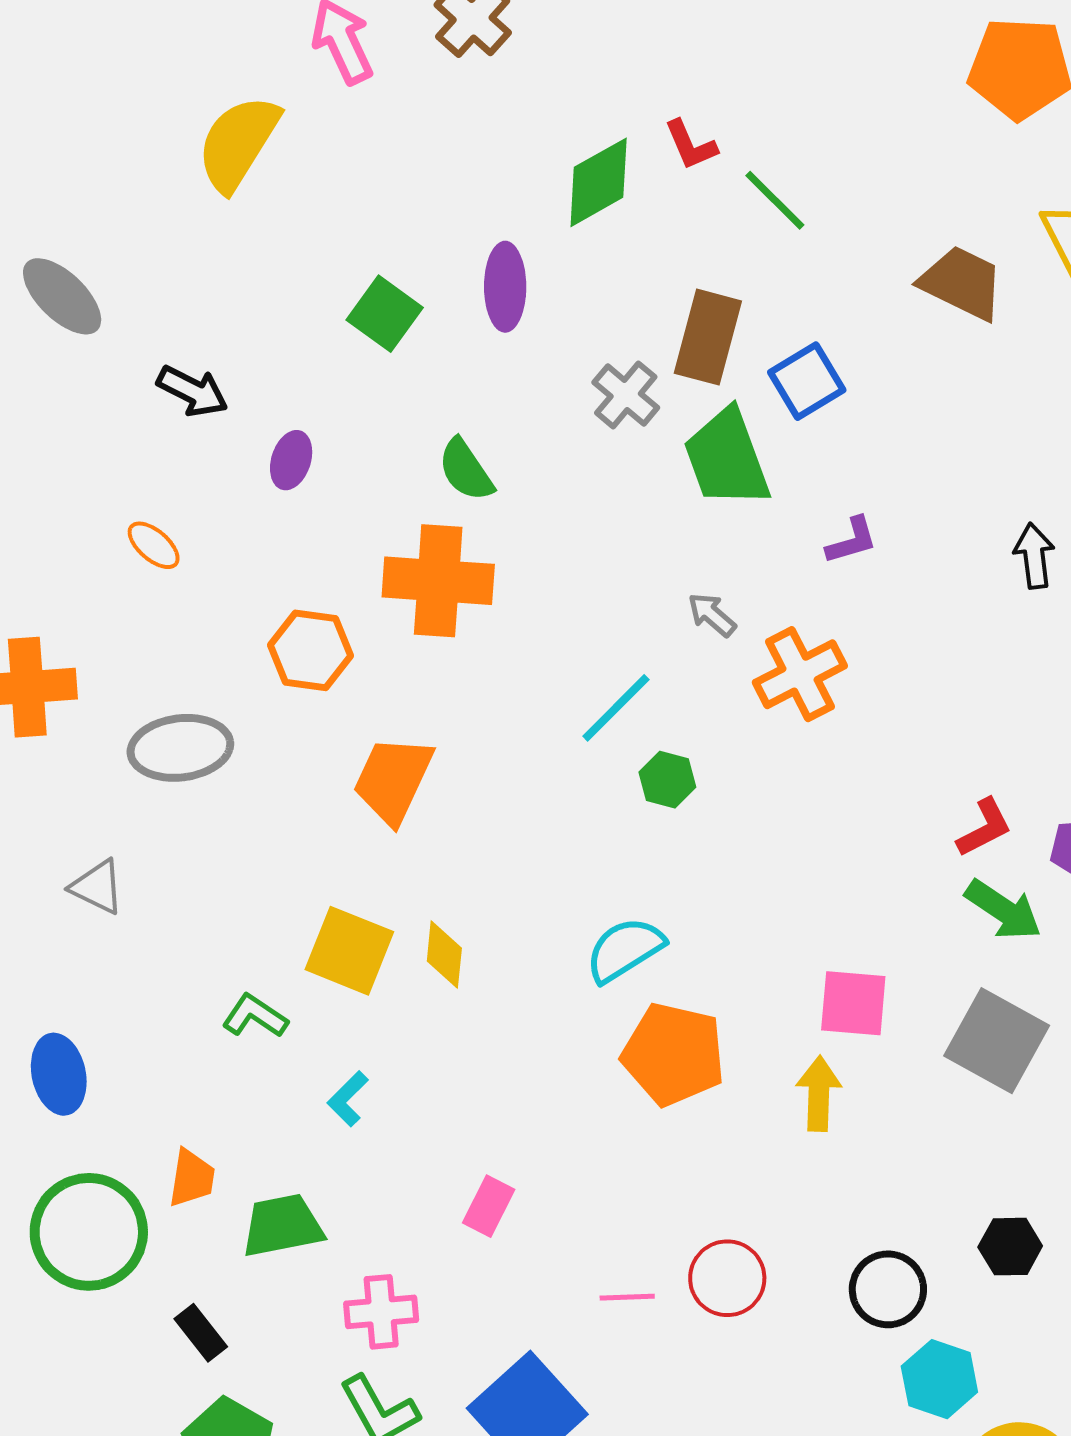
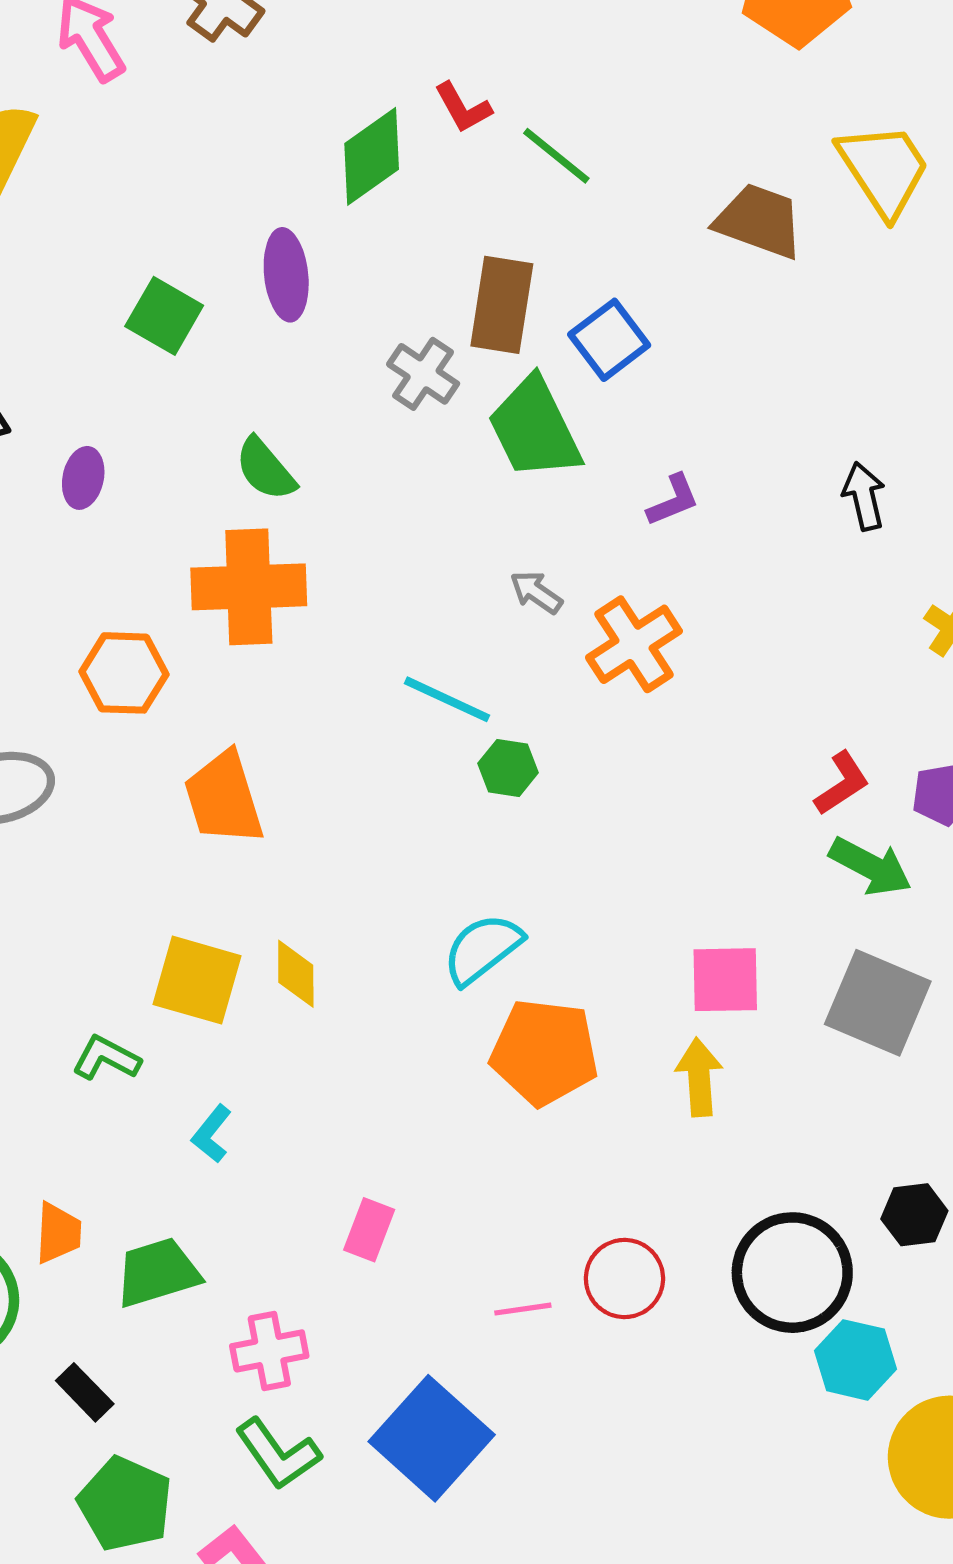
cyan line: (616, 708) -> (447, 699), turned 76
orange trapezoid: (393, 780) -> (224, 798), turned -36
black circle: (888, 1289) -> (792, 1273), size x1.5

